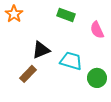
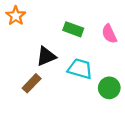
green rectangle: (66, 15) -> (73, 29), moved

